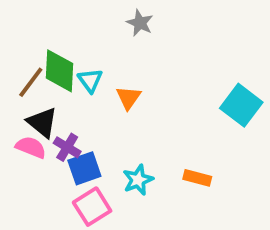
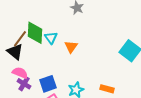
black triangle: (42, 122) -> (15, 52), moved
purple cross: (67, 147) -> (24, 84), moved

